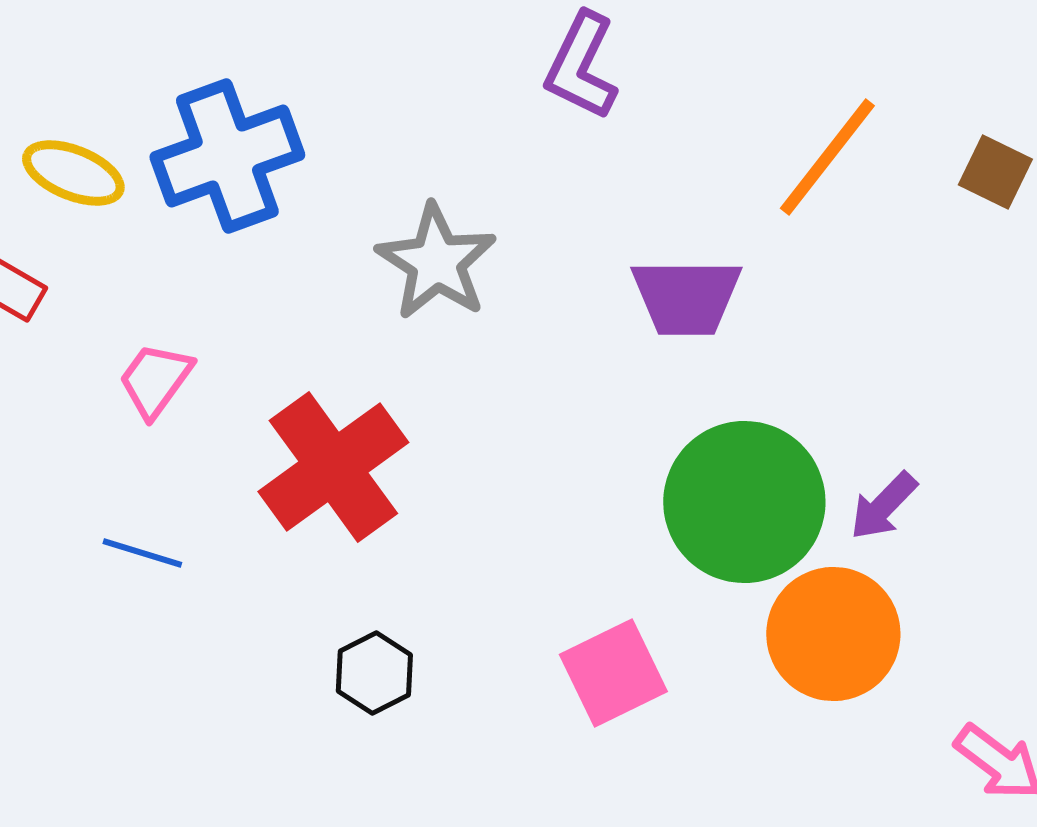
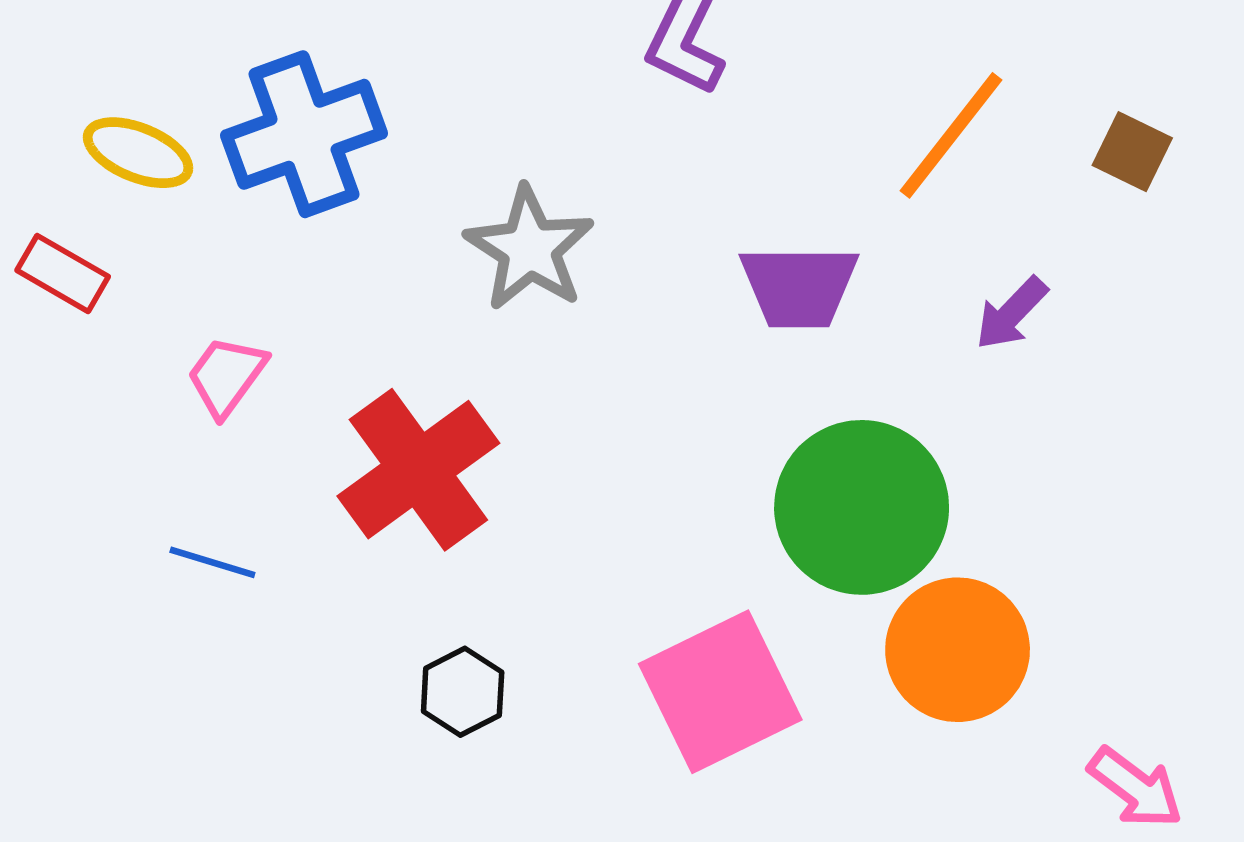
purple arrow: (883, 506) -> (1011, 313), moved
pink square: (613, 673) -> (720, 692), size x1.4

